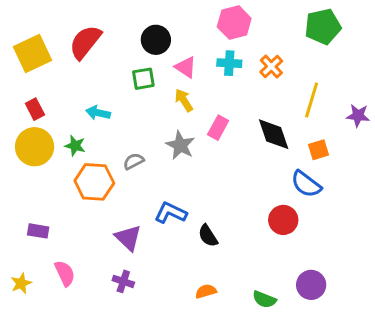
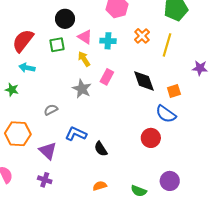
red semicircle: (85, 42) -> (23, 41), moved
cyan cross: (229, 63) -> (108, 41), moved
yellow line: (312, 100) -> (167, 45), moved
gray semicircle: (134, 161) -> (51, 110), moved
orange hexagon: (94, 182) -> (18, 134), moved

